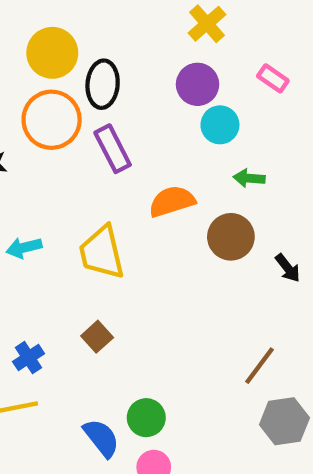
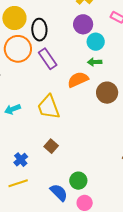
green arrow: (249, 178) -> (95, 62), moved

